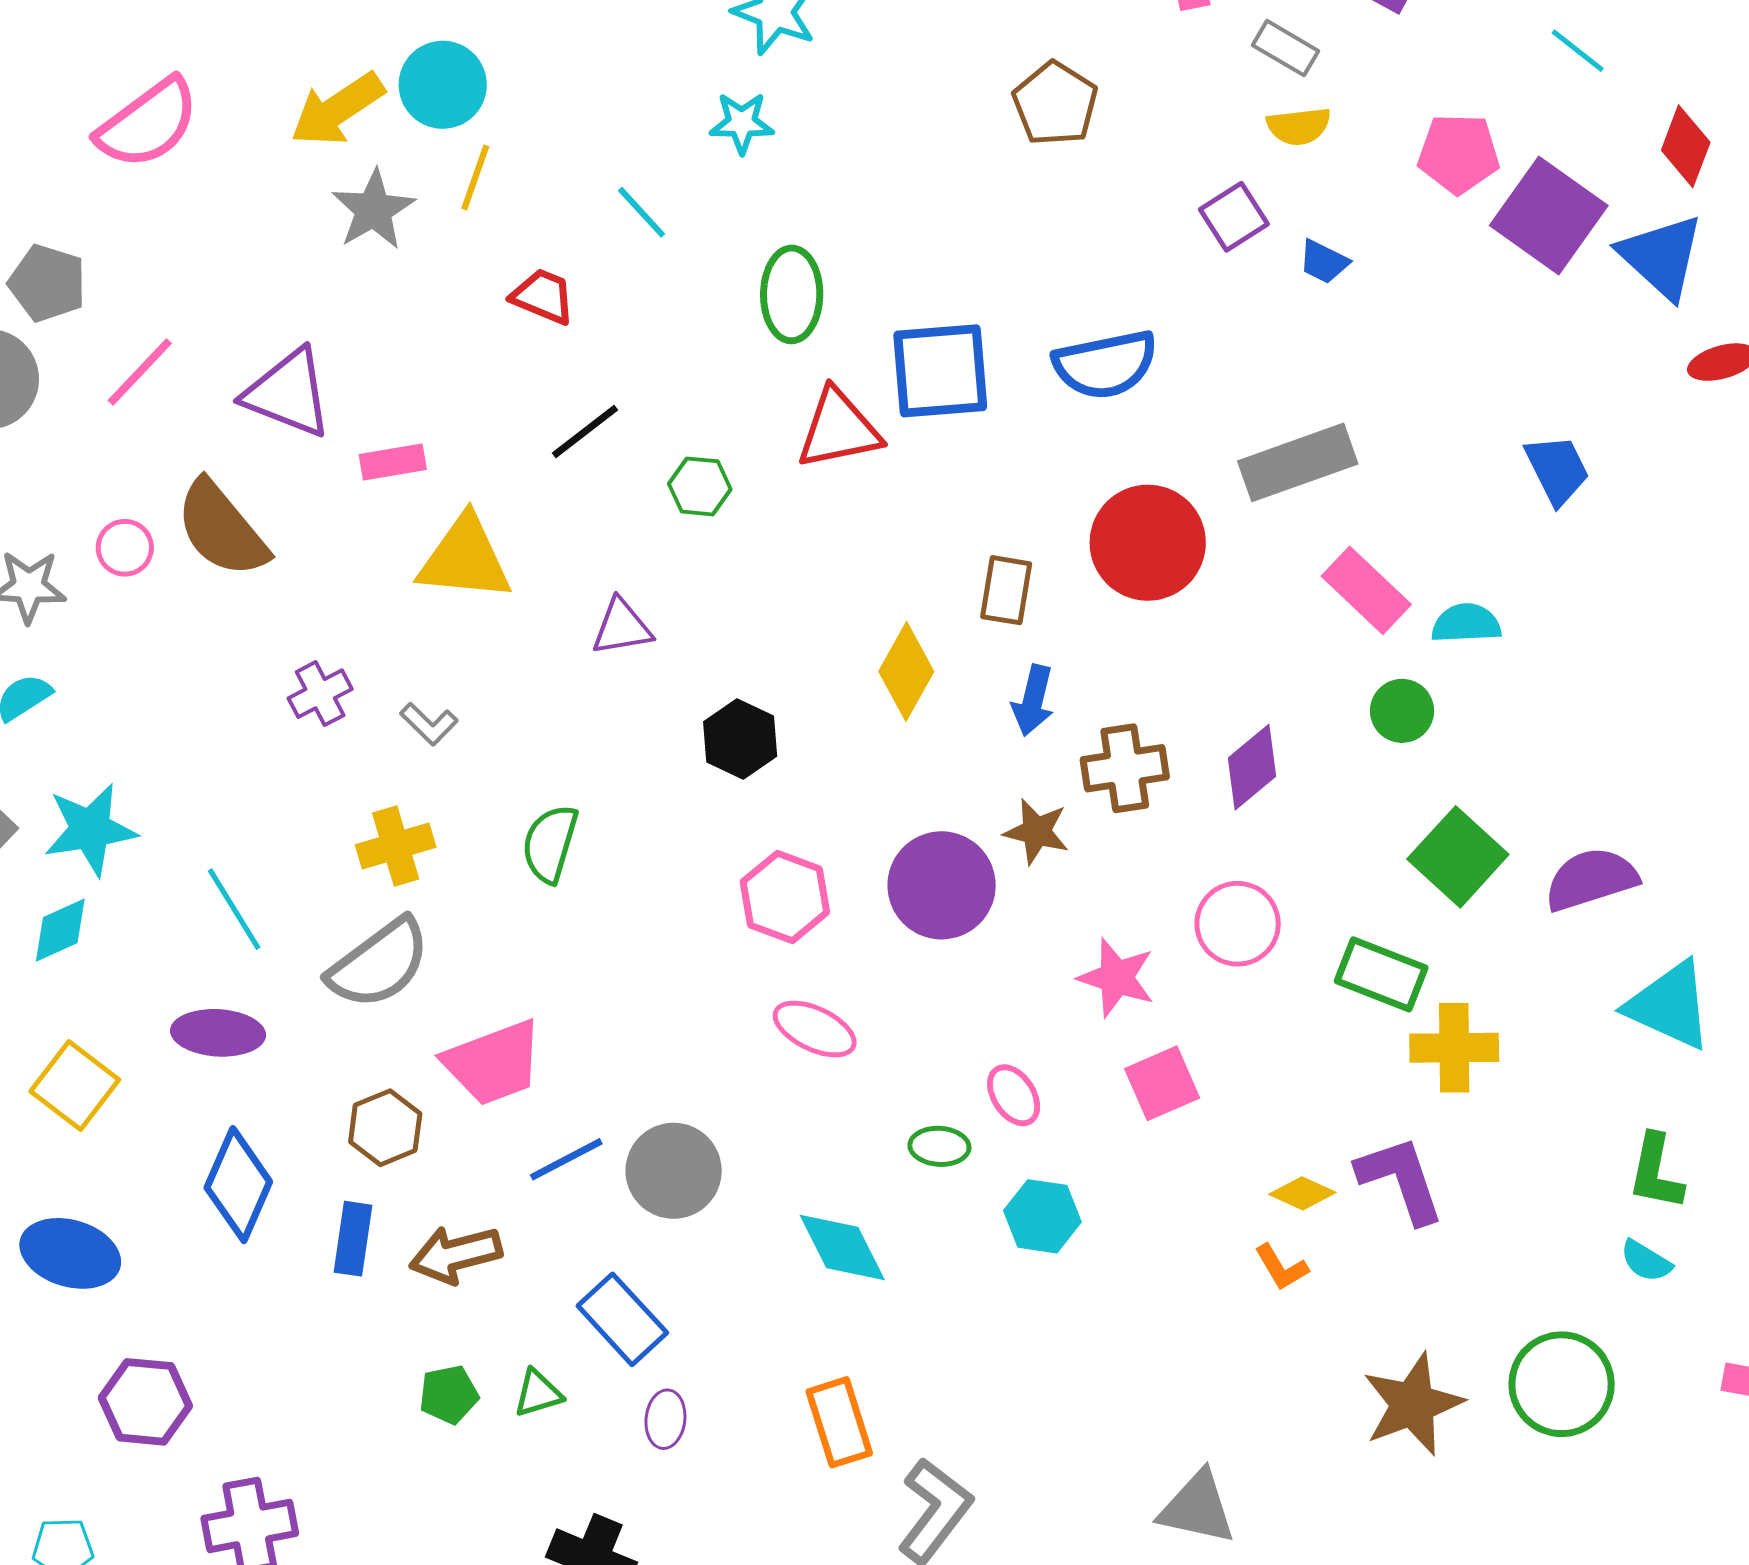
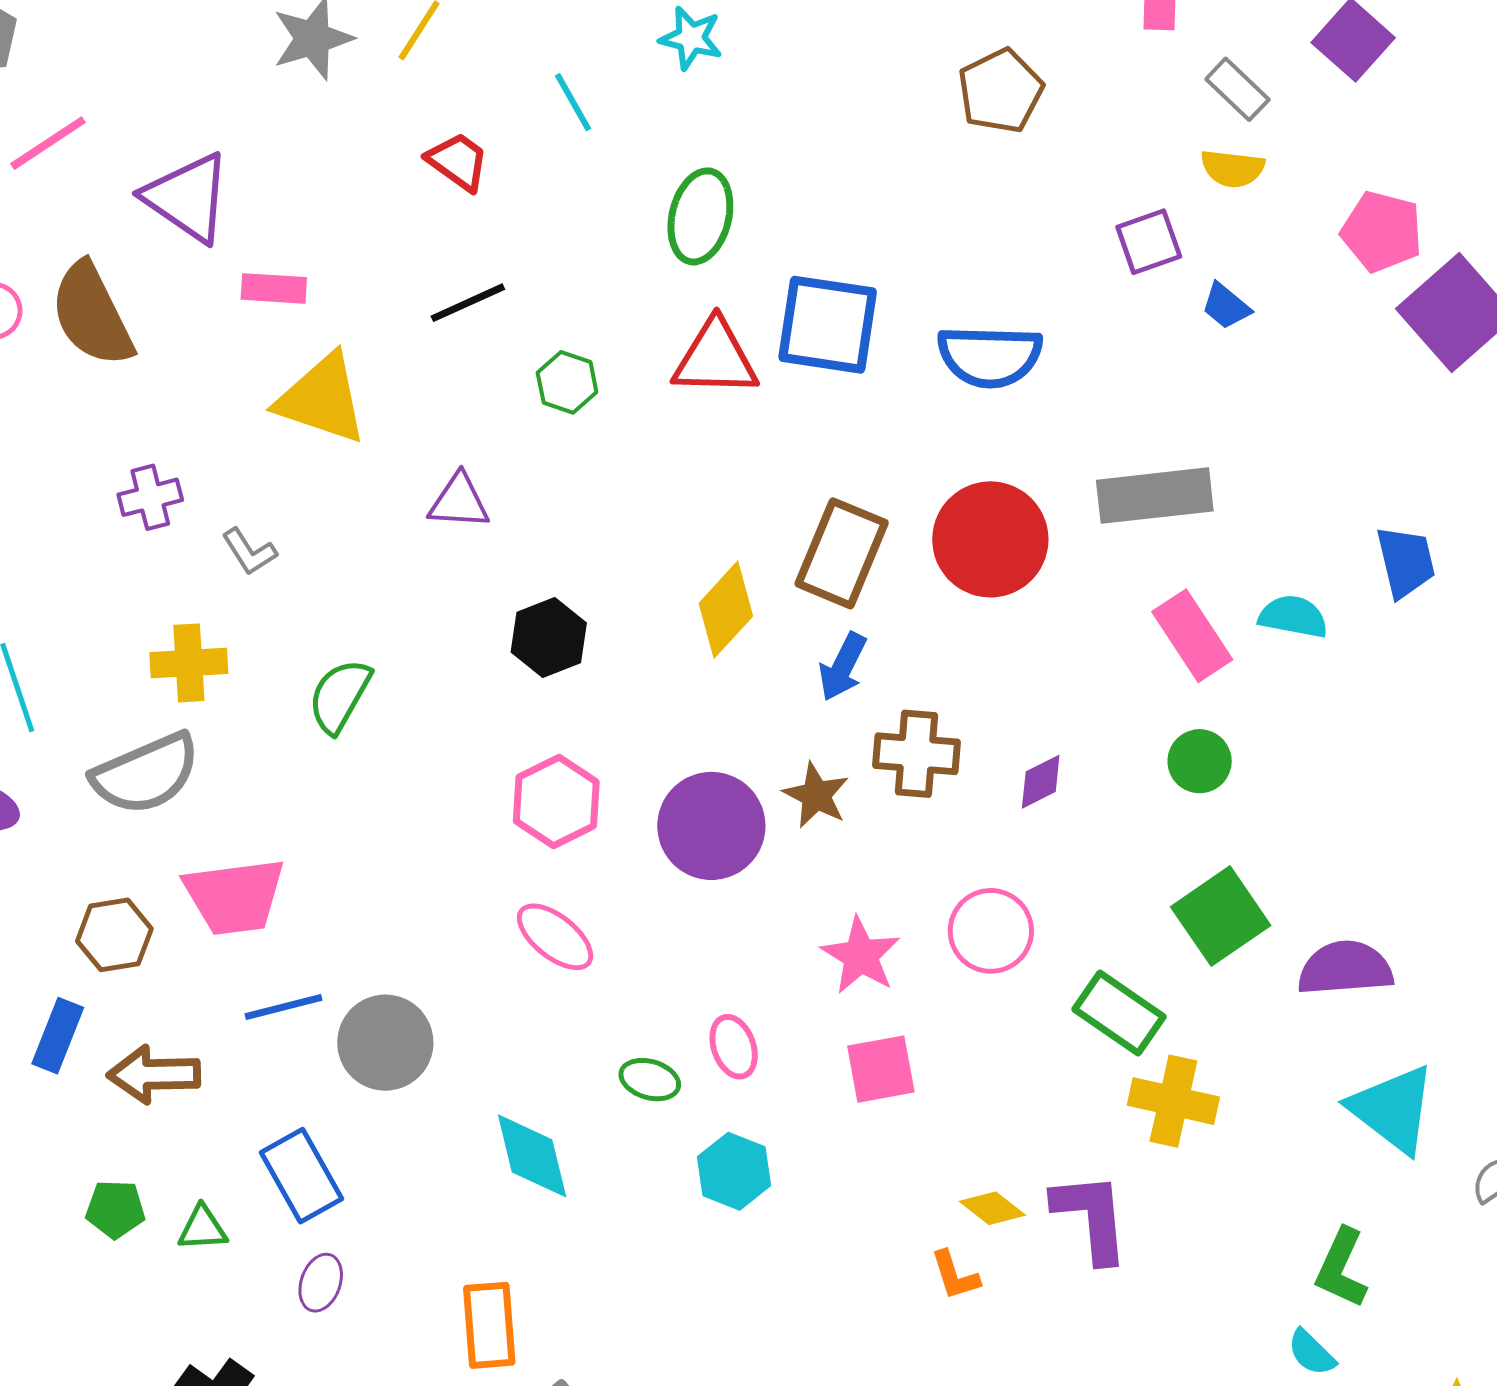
brown rectangle: (1006, 590) -> (842, 553), size x1.5
cyan semicircle: (1466, 623) -> (1293, 617), moved
purple diamond: (1252, 767) -> (1041, 782), size x0.7

